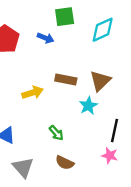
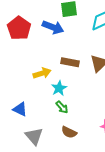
blue arrow: (46, 38) -> (53, 27), size x1.5
cyan star: (88, 106) -> (59, 88), moved

